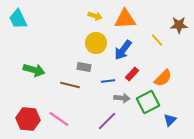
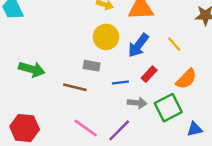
yellow line: (157, 40) -> (174, 44), moved
pink line: (59, 119) -> (86, 128), moved
blue triangle: (170, 120) -> (195, 129), turned 32

